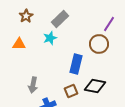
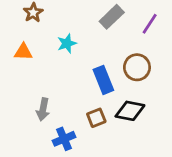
gray rectangle: (60, 19) -> (112, 17), moved
brown circle: (99, 44) -> (137, 67), moved
blue rectangle: (76, 64) -> (103, 80), turned -36

